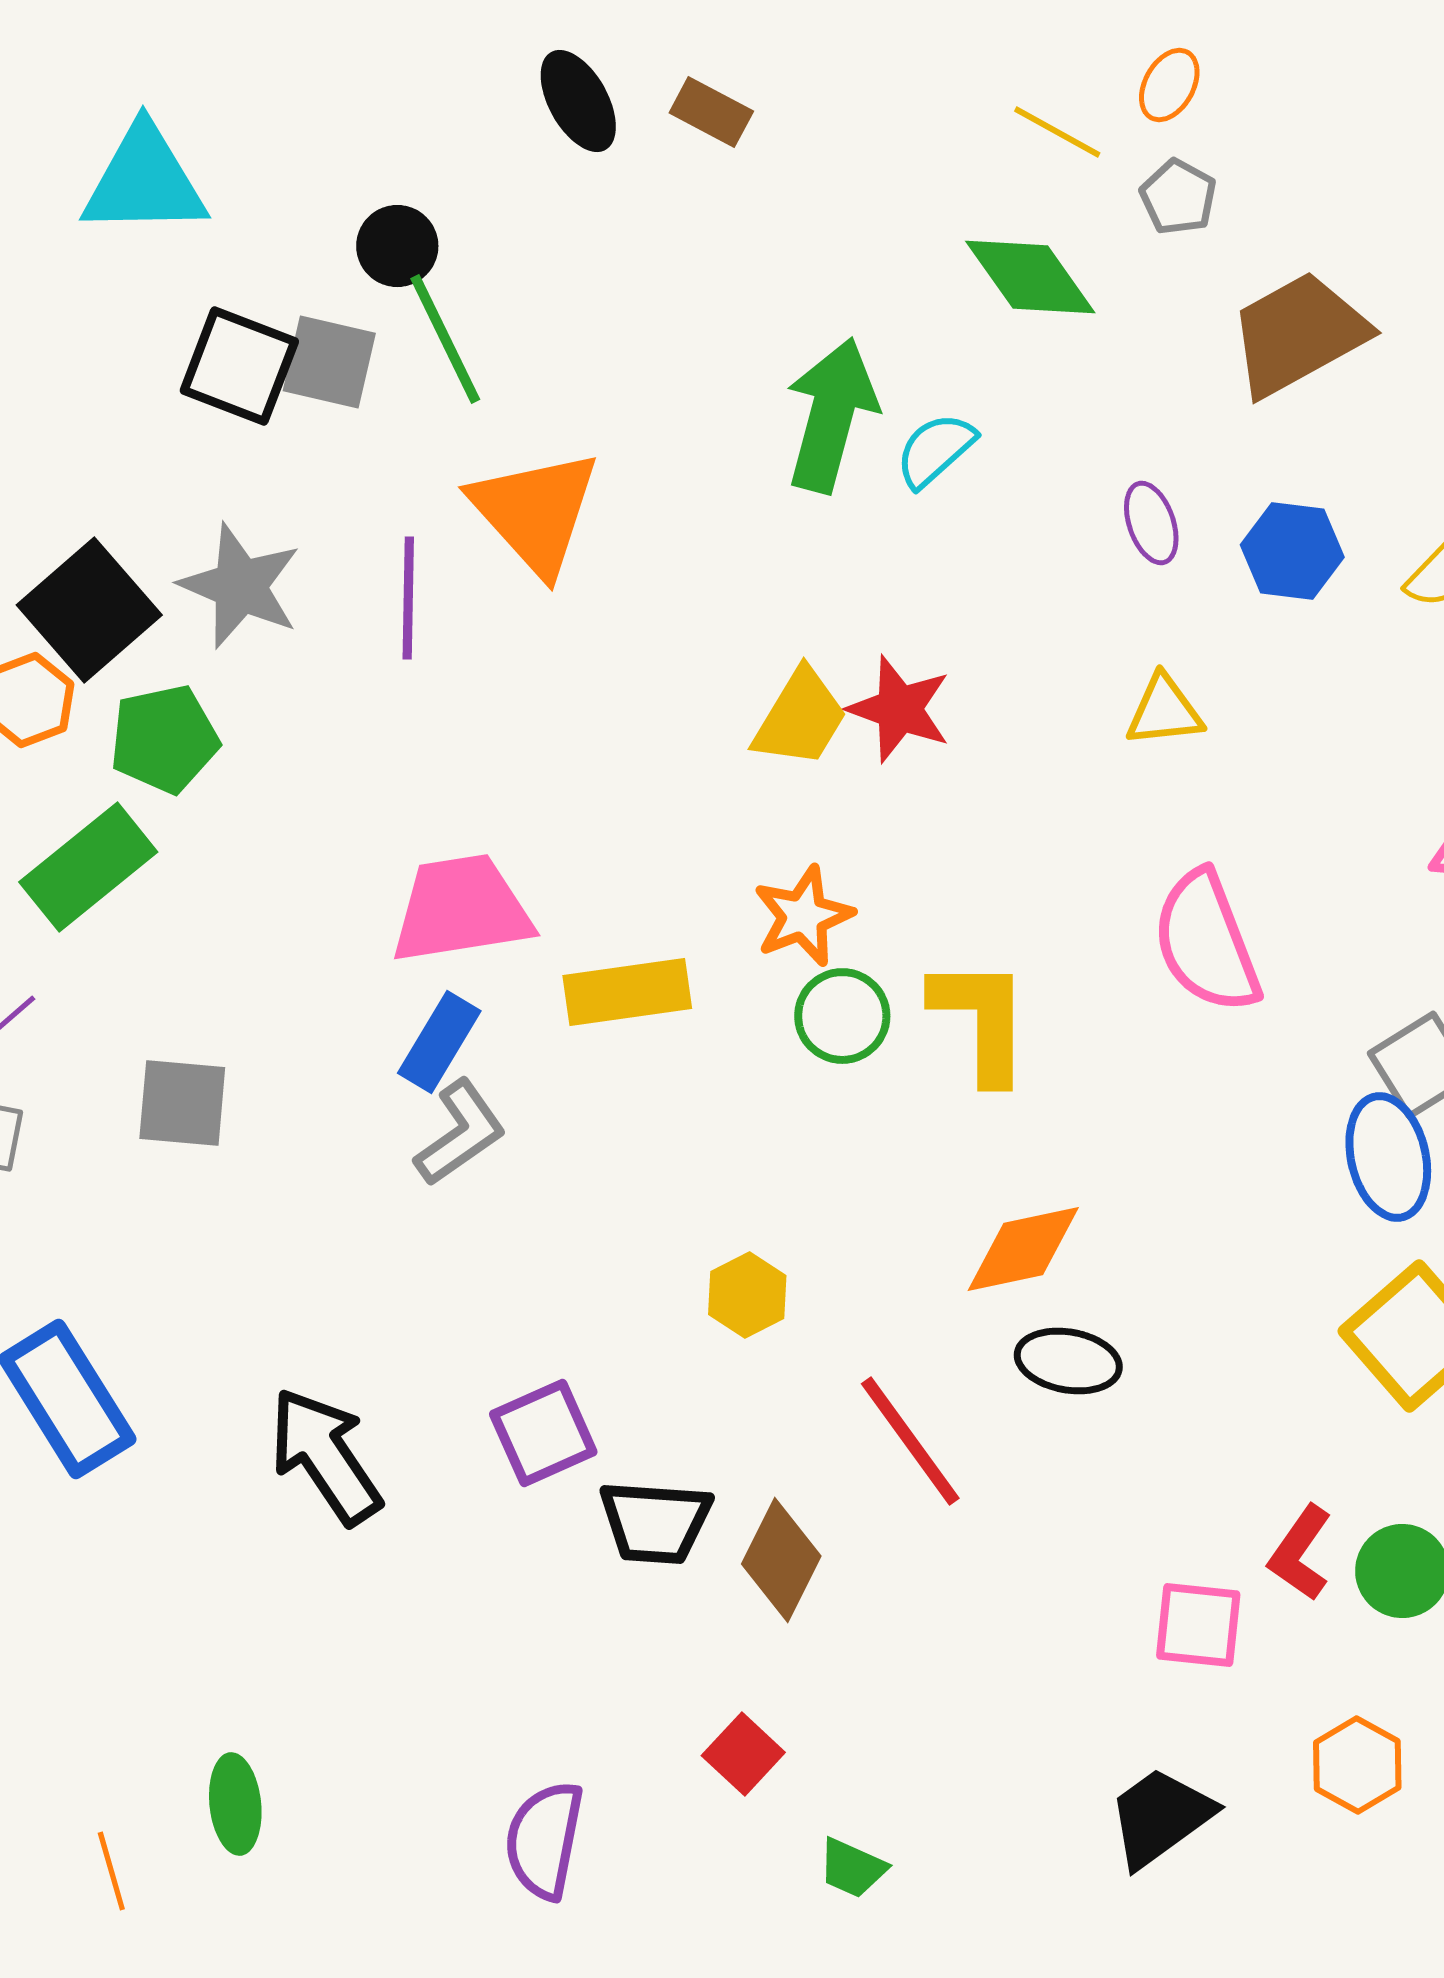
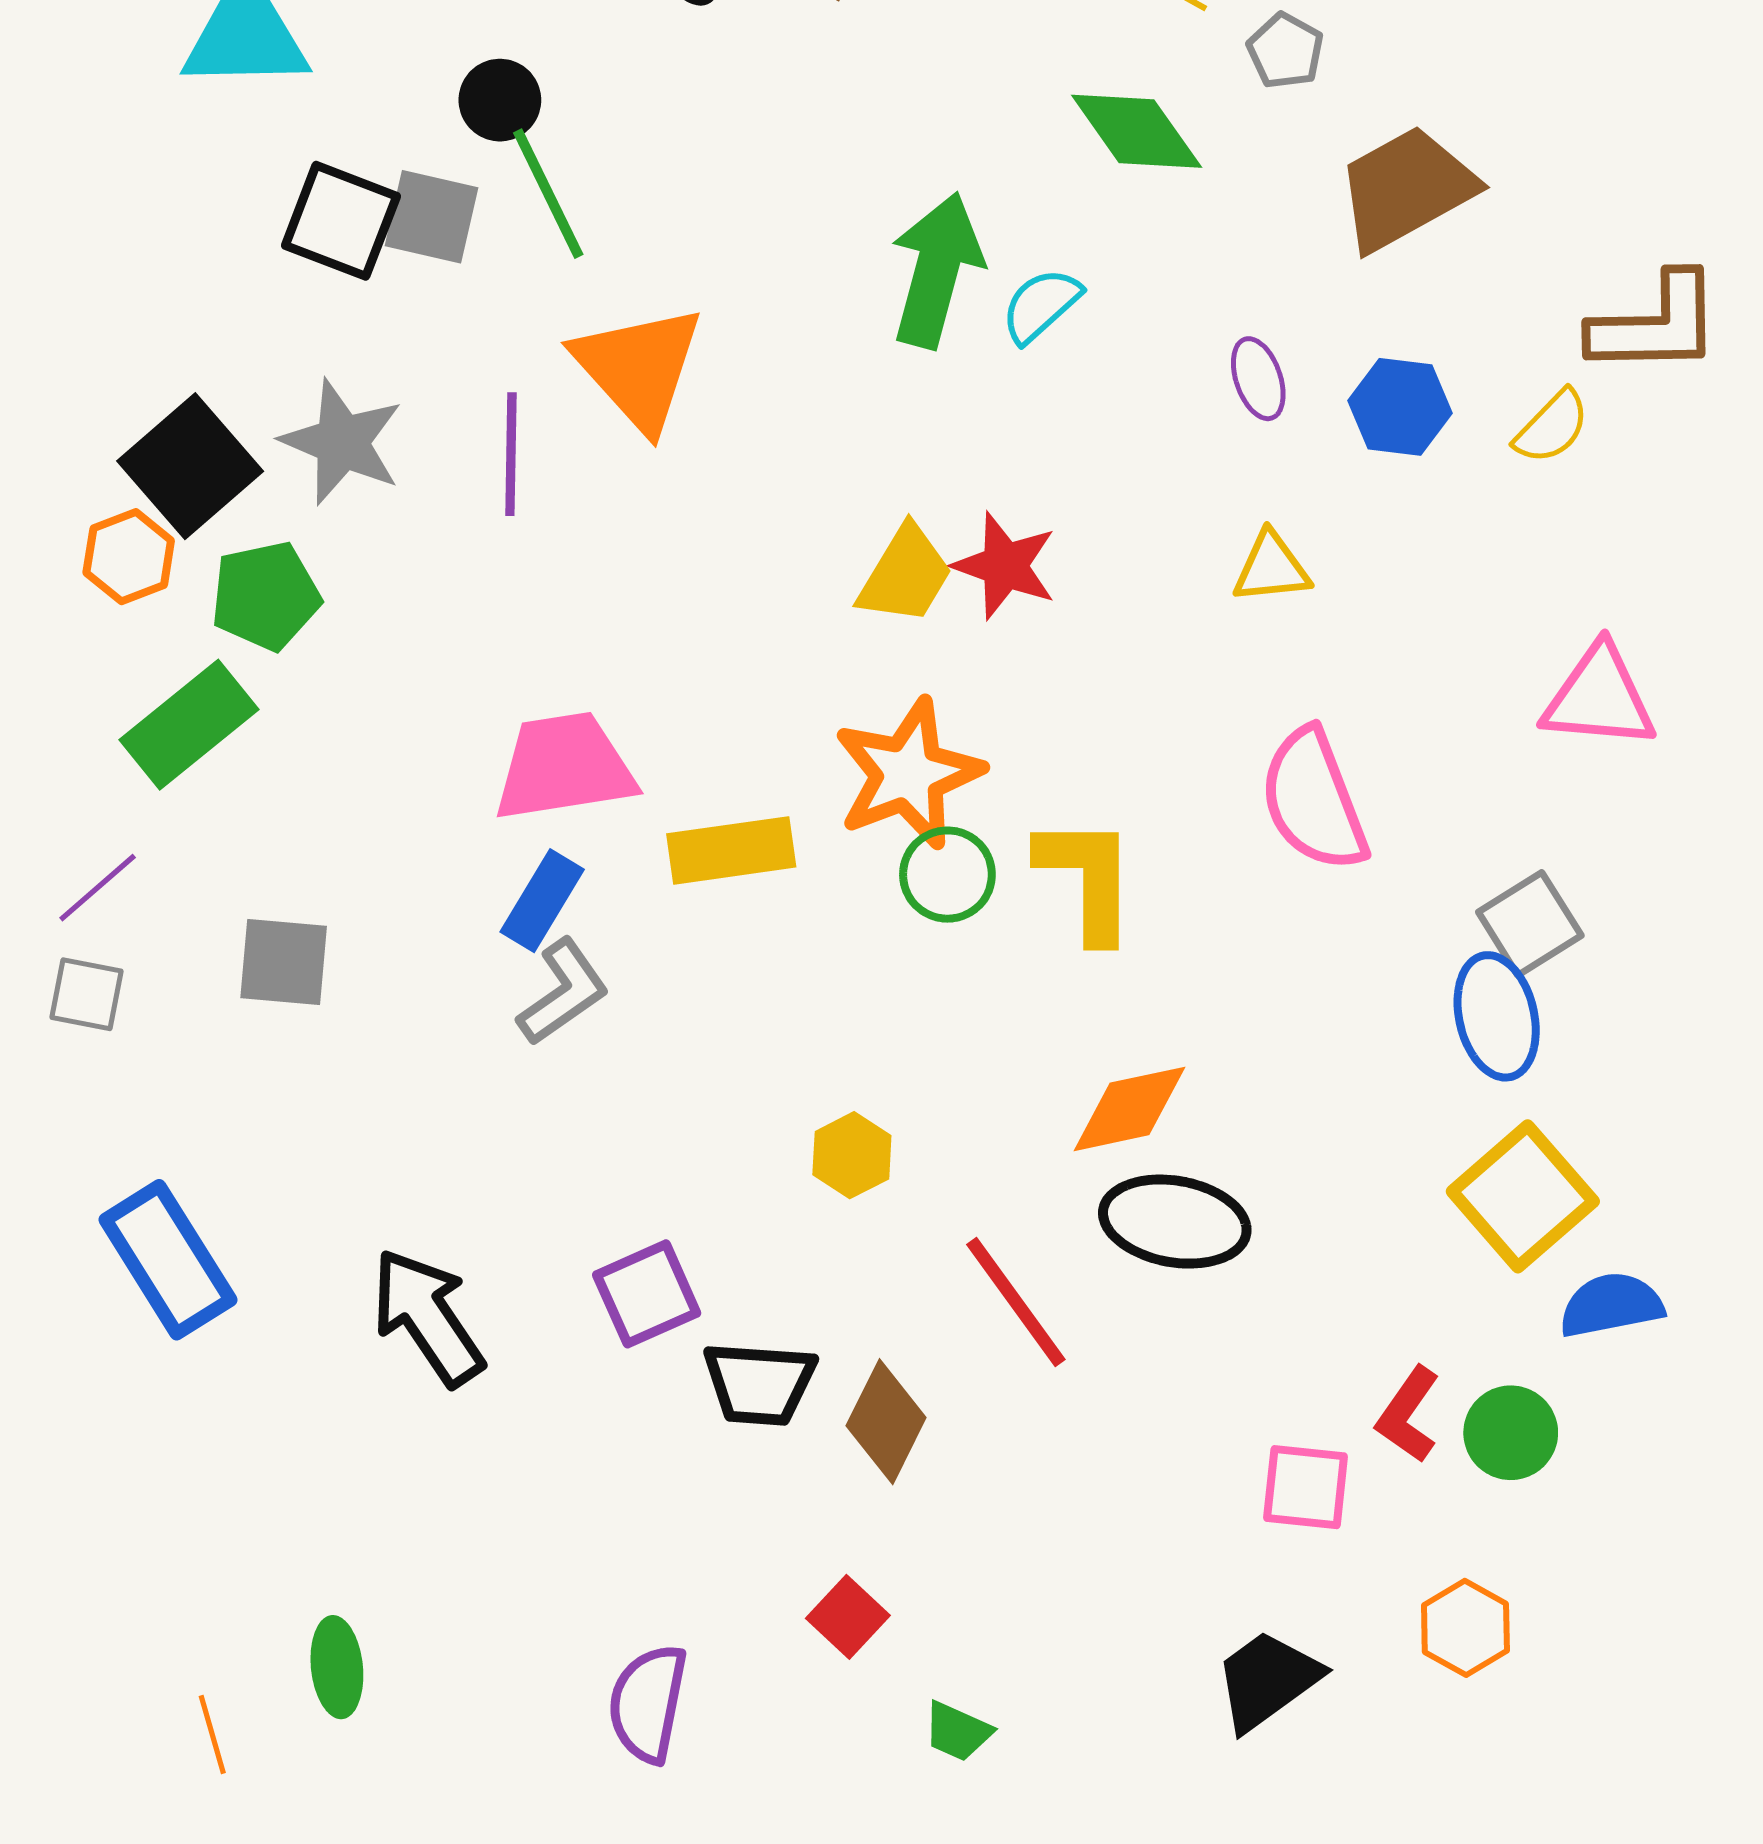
orange star: (803, 916) -> (908, 774), size x1.5
black ellipse: (1068, 1361) -> (1175, 1222), size x1.4

